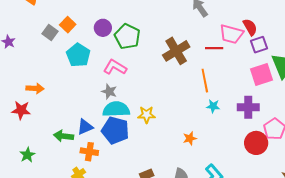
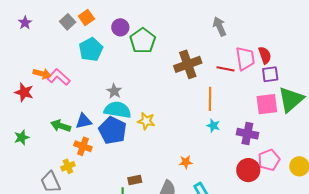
pink trapezoid: (231, 34) -> (245, 58), turned -125
pink L-shape: (115, 67) -> (59, 77), moved
orange star: (190, 138) -> (186, 162), moved

